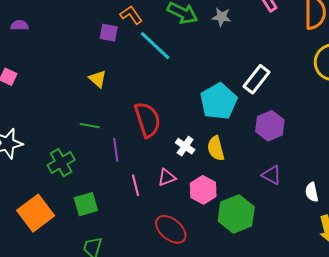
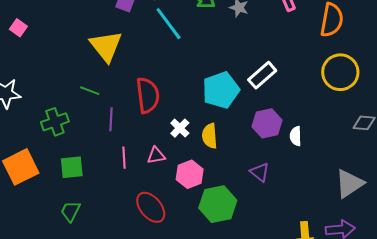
yellow triangle: (98, 79) -> (106, 46), size x1.8
white semicircle: (312, 192) -> (296, 136), moved

